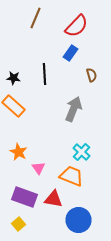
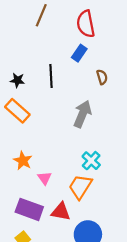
red semicircle: (76, 26) -> (86, 24), turned 125
orange trapezoid: (72, 176) -> (80, 187), turned -80

